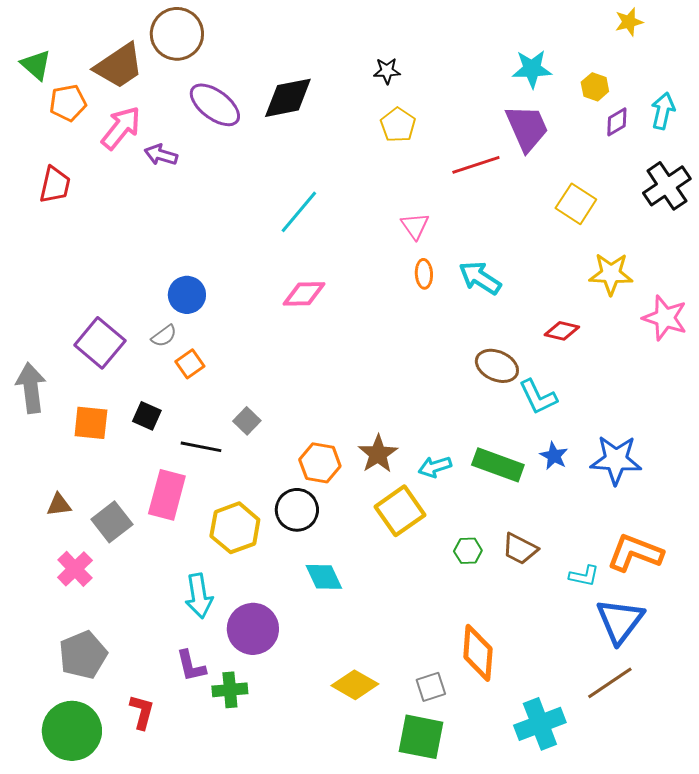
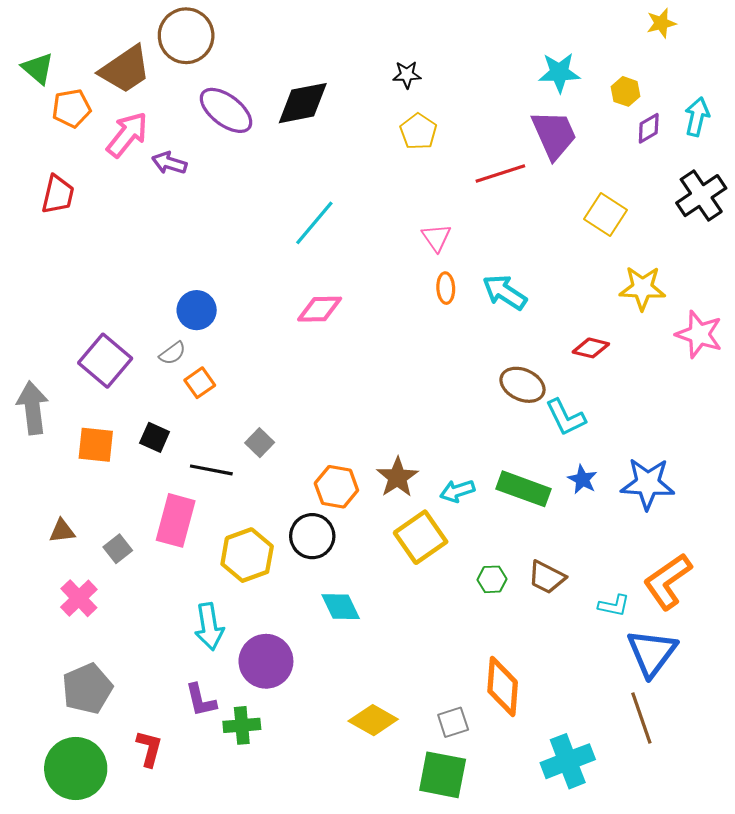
gray square: (112, 522) -> (118, 549), size x0.7
orange L-shape: (635, 553) -> (668, 581), turned -56
brown line: (610, 683) -> (641, 718), turned -75

